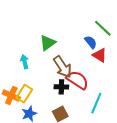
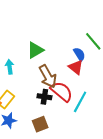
red triangle: (100, 55) -> (76, 67), moved
cyan line: (96, 103) -> (80, 102), moved

